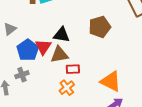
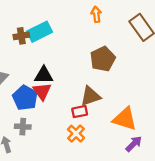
black triangle: (62, 35) -> (44, 75), moved
brown triangle: (59, 55) -> (90, 96), moved
gray cross: (22, 75) -> (23, 127), turned 32

